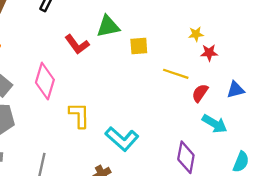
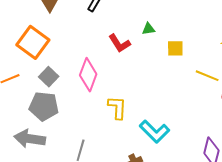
green triangle: (108, 26) -> (149, 29), size x0.6

